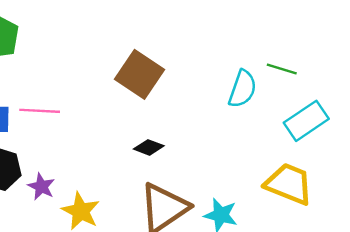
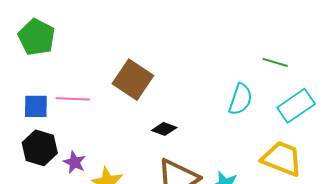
brown square: (140, 74) -> (133, 80), moved
cyan semicircle: (242, 89) -> (240, 99), moved

